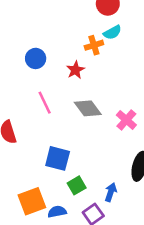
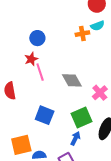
red star: (75, 70) -> (31, 59), moved
green square: (77, 185) -> (82, 118), moved, size x1.5
blue arrow: (111, 192) -> (75, 138), moved

